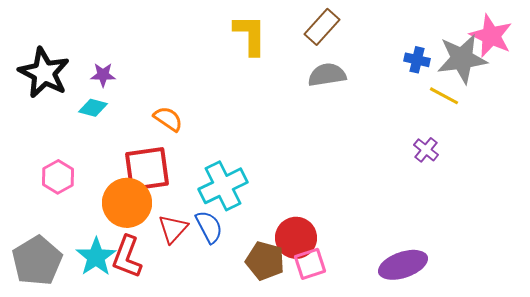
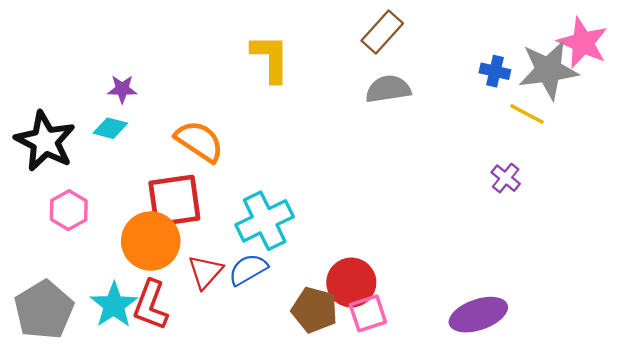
yellow L-shape: (250, 35) -> (271, 58), moved
black star: (44, 73) -> (45, 141), moved
orange semicircle: (168, 119) -> (199, 141), size x1.4
blue semicircle: (209, 227) -> (248, 269), turned -92

